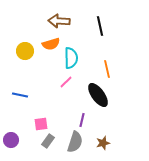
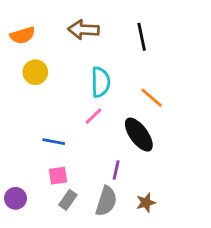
orange semicircle: (51, 44) -> (23, 35), moved
orange line: (107, 69) -> (152, 98), turned -36
blue line: (20, 95) -> (54, 142), moved

